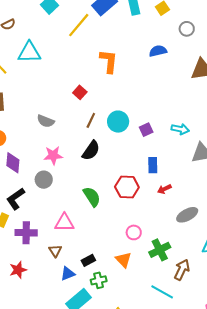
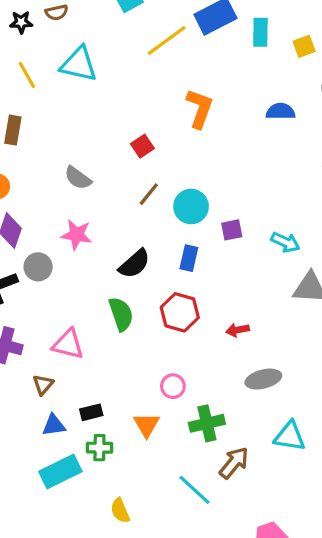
black semicircle: (91, 151) -> (134, 264), moved
blue rectangle: (153, 165) -> (189, 258), moved
gray circle: (44, 180) -> (38, 267), moved

